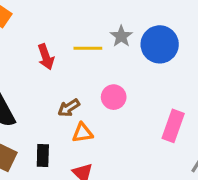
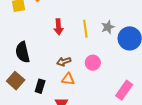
yellow line: (88, 48) -> (85, 29), turned 66

